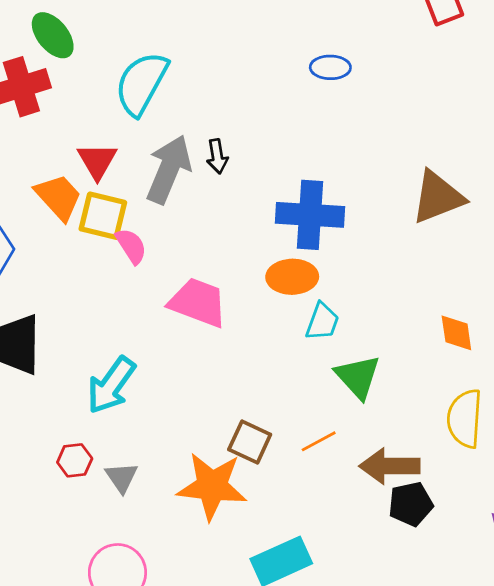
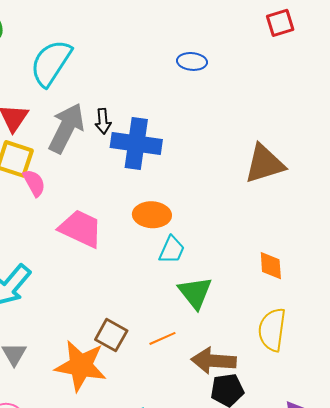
blue cross: (310, 215) -> (136, 144), moved

